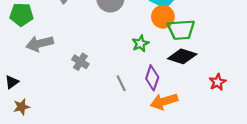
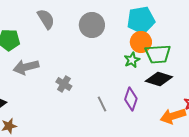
green star: (140, 44) -> (132, 60), moved
orange arrow: (164, 101) -> (173, 116), moved

